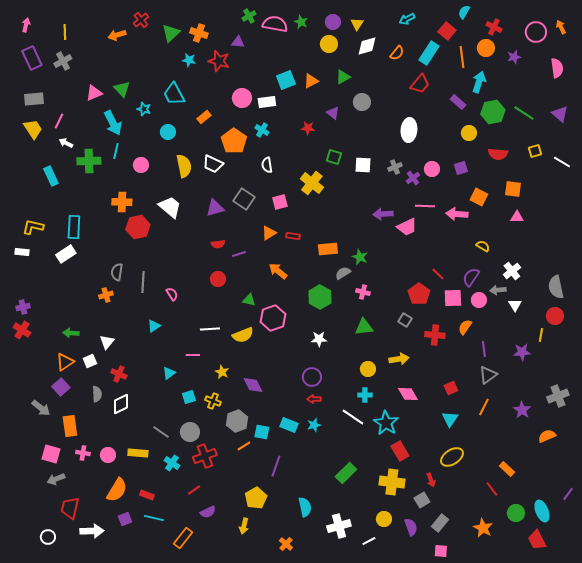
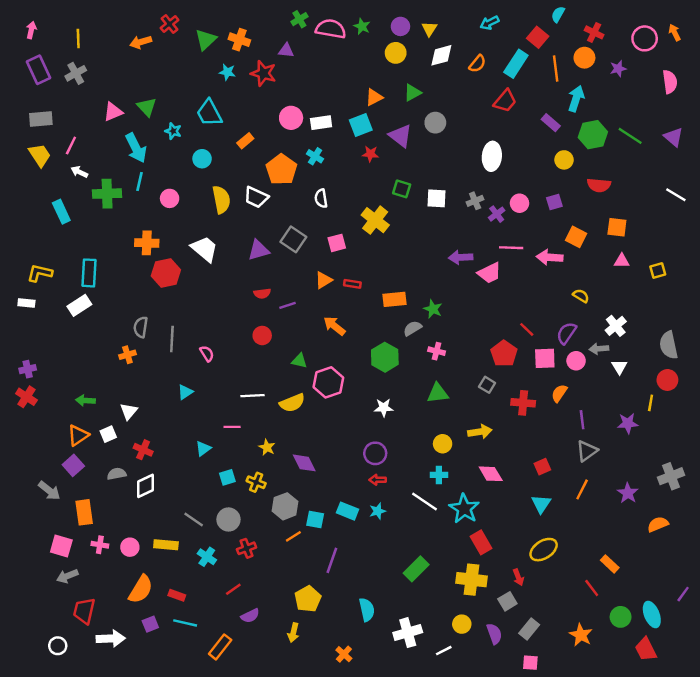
cyan square: (286, 80) -> (361, 125), moved
purple triangle: (333, 113) -> (400, 136), size x1.5
yellow square: (535, 151) -> (658, 271), moved
gray semicircle: (97, 394) -> (117, 474), turned -98
red cross: (205, 456) -> (247, 548), size x0.7

